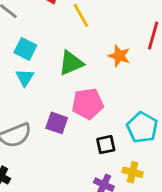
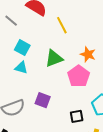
cyan triangle: (25, 78) -> (21, 68), turned -48
pink pentagon: (88, 104) -> (79, 76), moved, turned -30

